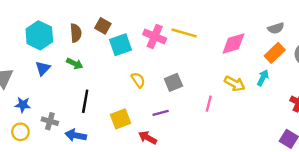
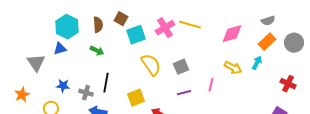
pink cross: (155, 36) -> (165, 28), turned 36
blue triangle: (43, 68) -> (60, 49), moved, turned 32
yellow semicircle: (138, 80) -> (151, 65), size x1.6
blue star: (23, 105) -> (63, 86), moved
purple line: (161, 113) -> (184, 93), moved
gray cross: (50, 121) -> (86, 93), moved

